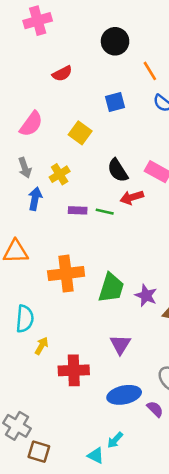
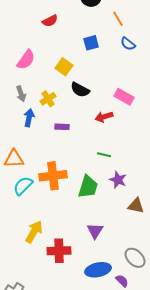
black semicircle: (118, 170) -> (80, 90), moved, turned -30
green line: (105, 212) -> (104, 155), moved
purple star: (146, 296) -> (118, 180), moved
cyan semicircle: (25, 319) -> (23, 186), moved, turned -140
yellow arrow: (42, 346) -> (34, 232), size x1.6

